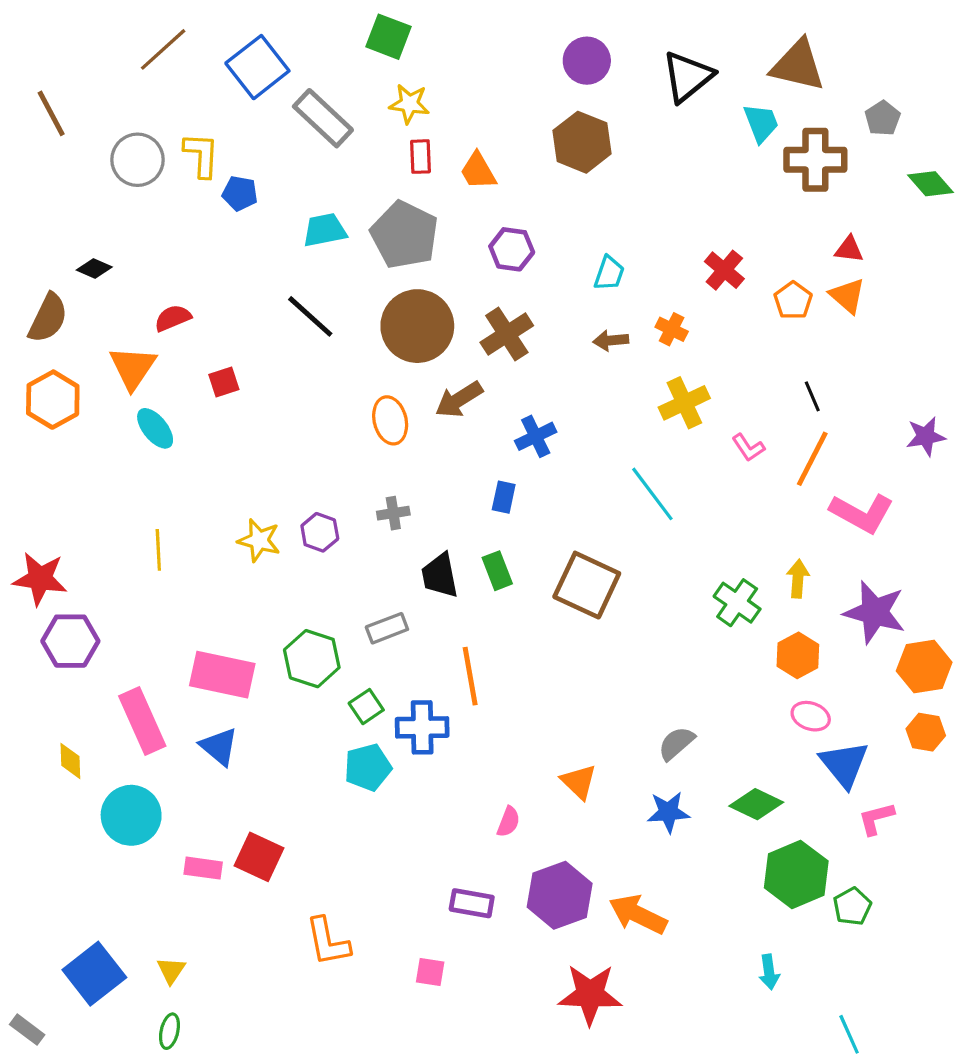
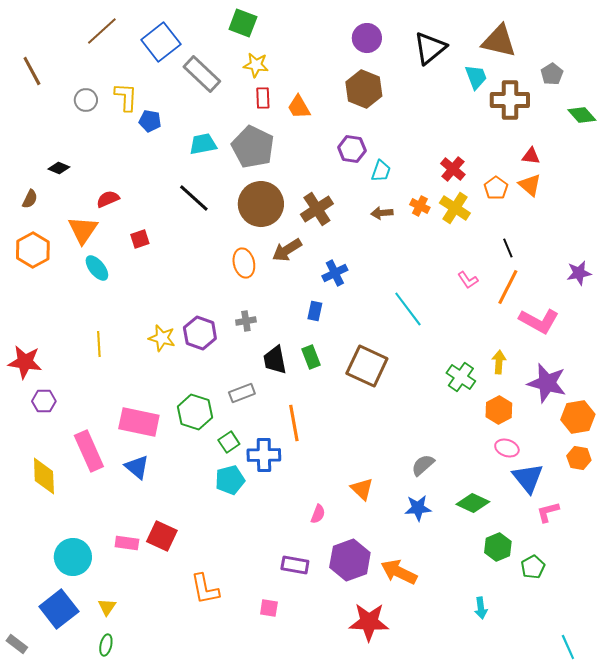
gray circle: (138, 160) -> (86, 100), size x0.7
purple hexagon: (512, 249) -> (352, 149), moved
brown semicircle: (48, 318) -> (30, 199), size x0.6
yellow cross: (684, 403) -> (455, 208), moved, turned -32
purple hexagon: (320, 532) -> (200, 333), size x1.4
purple hexagon: (70, 641) -> (44, 401), size x0.7
yellow diamond: (70, 761) -> (44, 476), size x1.6
cyan circle: (131, 815) -> (73, 557), moved
green hexagon: (796, 874) -> (498, 547), size x0.7
cyan line: (849, 1034) -> (568, 647), moved

